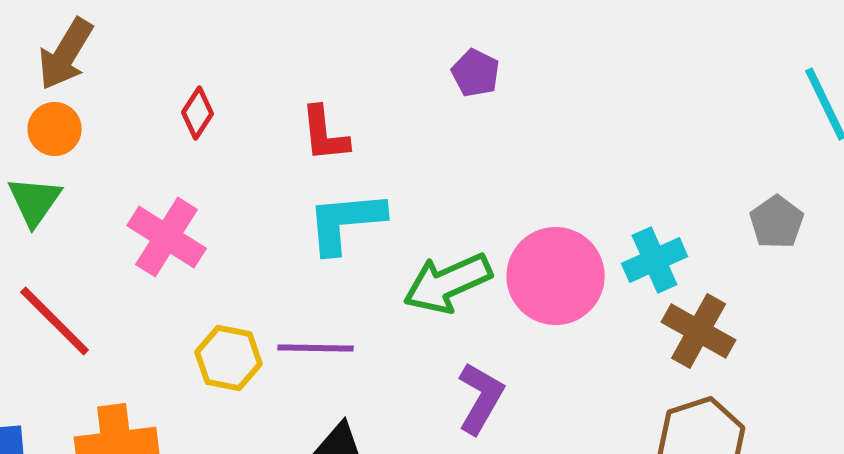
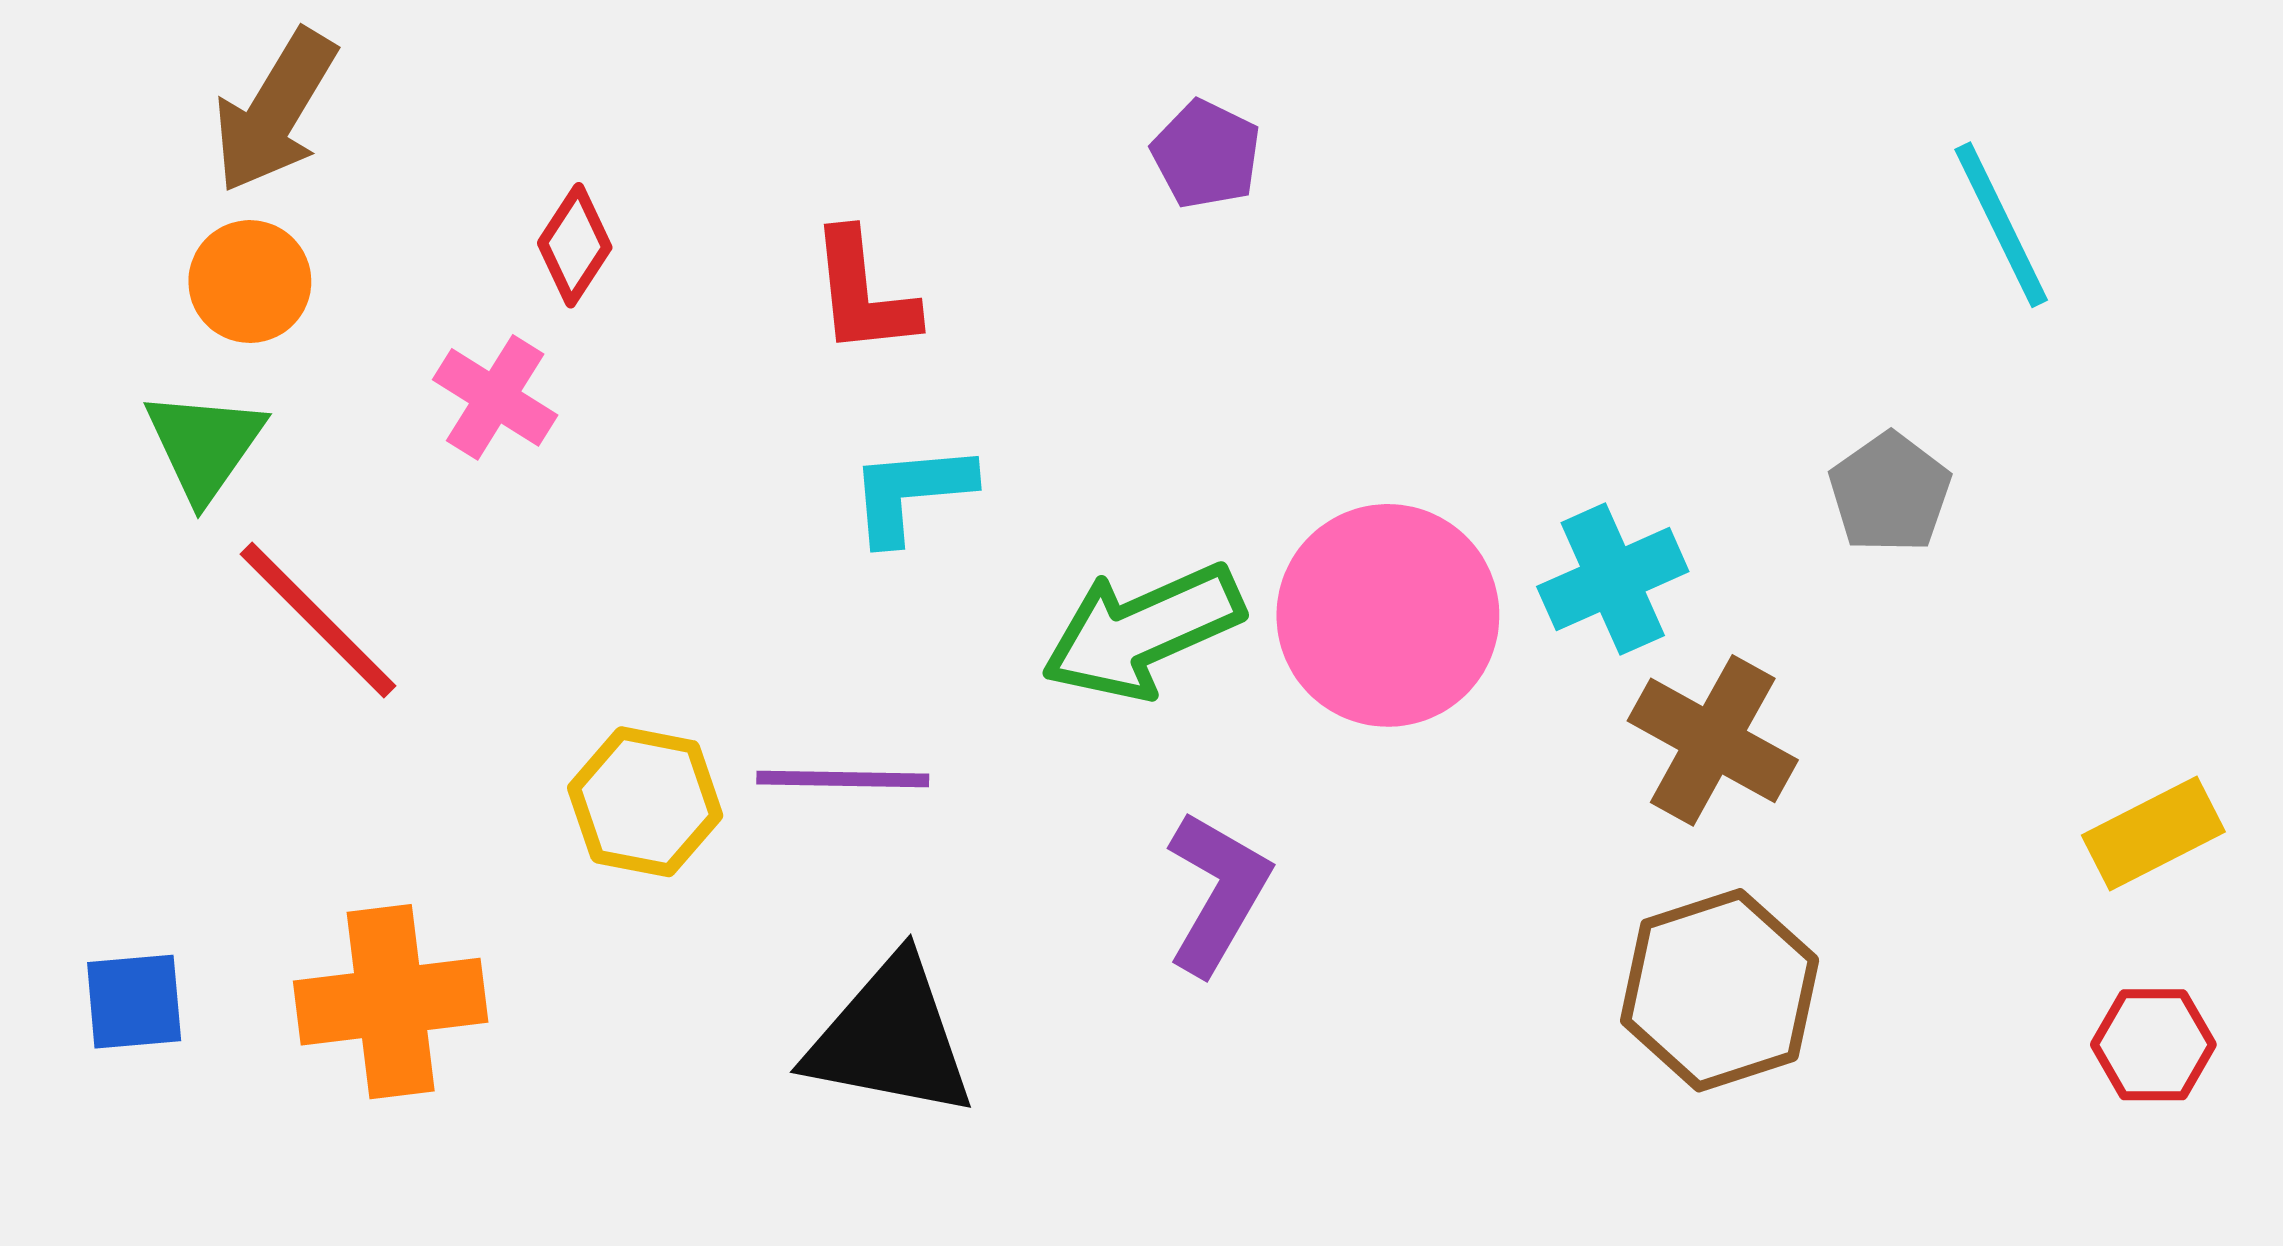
cyan L-shape: (346, 222) -> (911, 493), size x0.7
pink cross: (167, 237) -> (495, 397), moved, size x0.7
red line: (55, 321) -> (318, 620), moved

